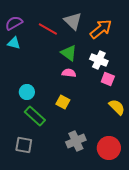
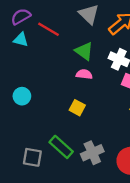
red line: (48, 29) -> (48, 29), moved
cyan circle: (27, 92) -> (22, 96), moved
green rectangle: (35, 116) -> (61, 147), moved

